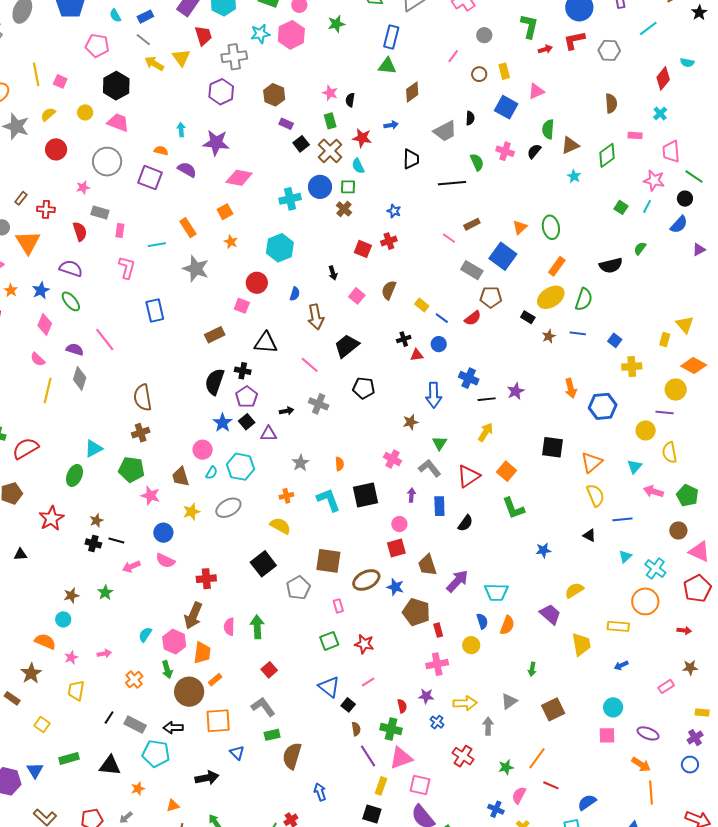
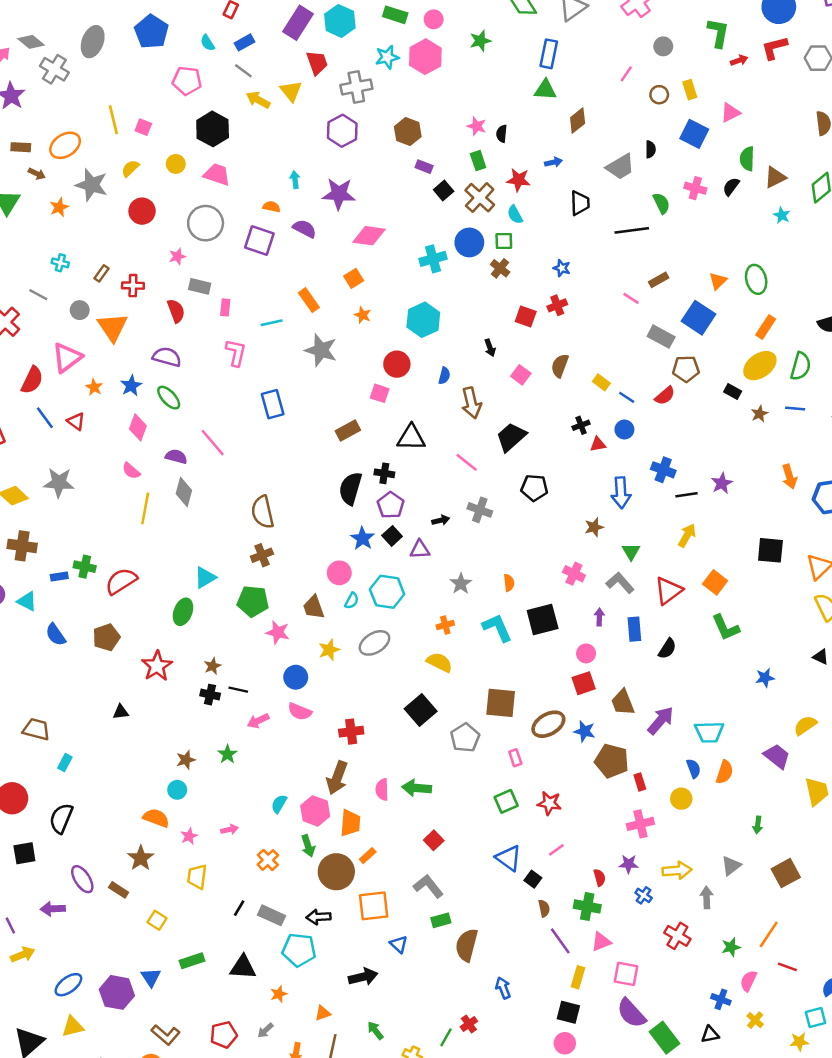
green arrow: (257, 627) -> (417, 788), turned -80
pink triangle: (401, 758) -> (601, 942), size x0.7

